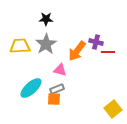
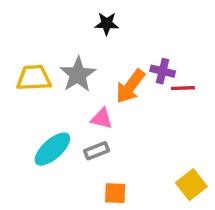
black star: (46, 19) -> (107, 24), moved
orange square: (54, 99) -> (115, 193), moved

